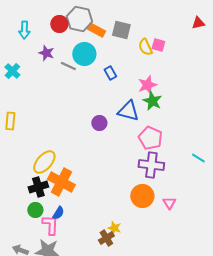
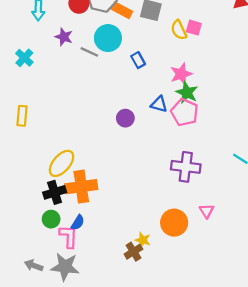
blue triangle: (128, 111) -> (159, 104), size x0.7
pink pentagon: (150, 138) -> (185, 112), moved
orange cross: (61, 182) -> (81, 187), turned -36
orange circle: (142, 196) -> (174, 223), moved

